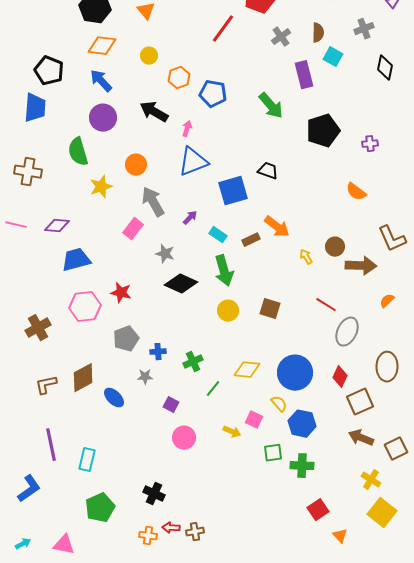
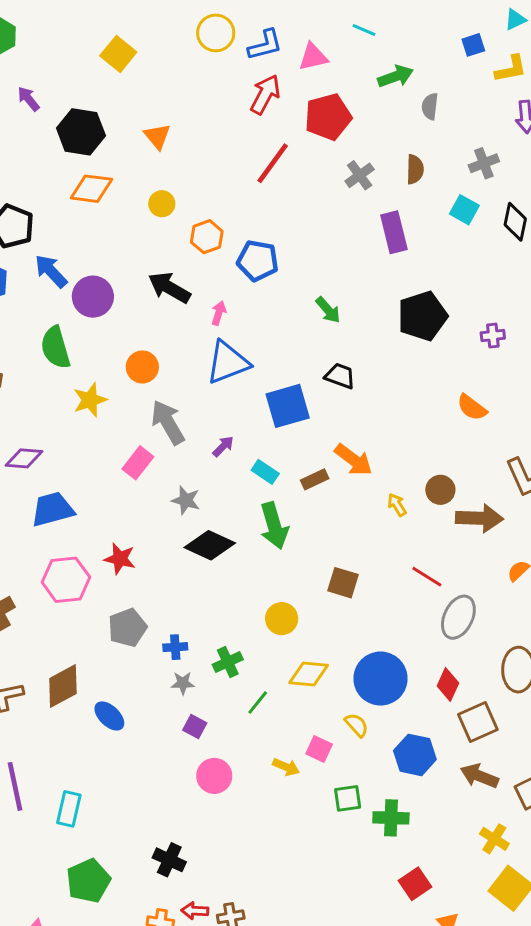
cyan square: (333, 57) -> (464, 210), moved
blue arrow: (101, 81) -> (51, 271), moved
green arrow: (271, 106) -> (328, 310), moved, size x0.7
yellow circle: (228, 311) -> (282, 619), moved
gray star: (145, 377) -> (183, 683), moved
blue hexagon: (302, 424) -> (415, 755), moved

